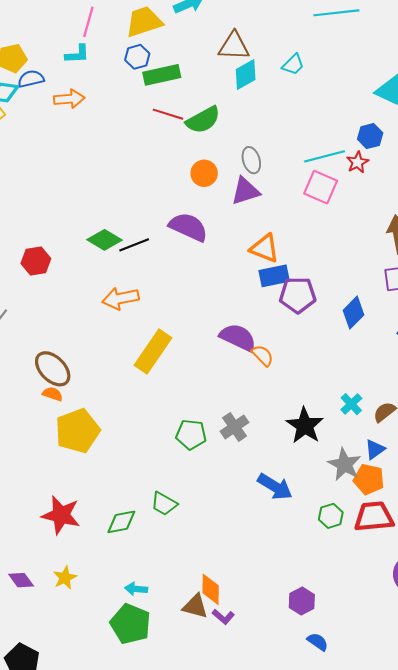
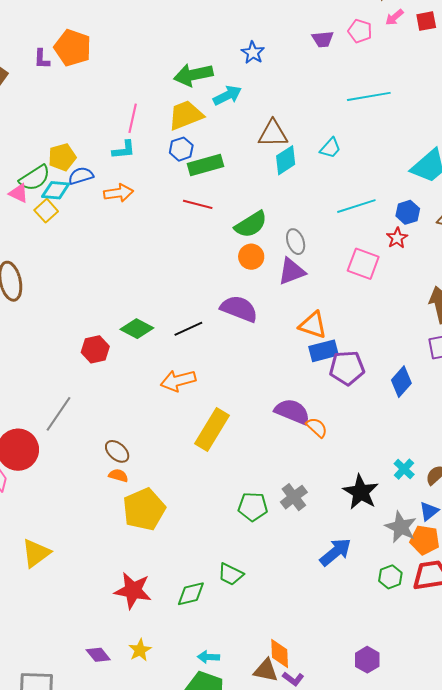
red line: (168, 114) -> (198, 204), moved
green semicircle: (203, 120) -> (251, 224), moved
cyan line: (324, 156) -> (356, 206), moved
green diamond: (104, 240) -> (137, 329), moved
brown ellipse: (53, 369) -> (117, 451), size x0.7
blue arrow: (275, 487) -> (336, 552), turned -68

